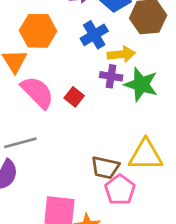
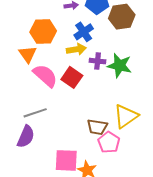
yellow arrow: (121, 54) -> (76, 49), moved
red square: (74, 97) -> (72, 77), size x1.5
yellow triangle: (146, 155) -> (126, 116), turned -32

